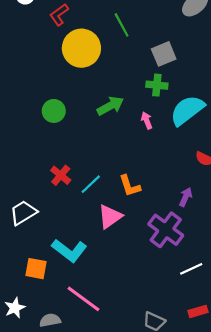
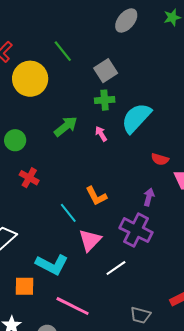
red cross: (61, 175) -> (29, 178), moved
cyan line: (91, 184) -> (68, 213), moved, turned -75
pink triangle: (110, 216) -> (90, 240), moved
white line: (191, 269) -> (116, 268), moved

